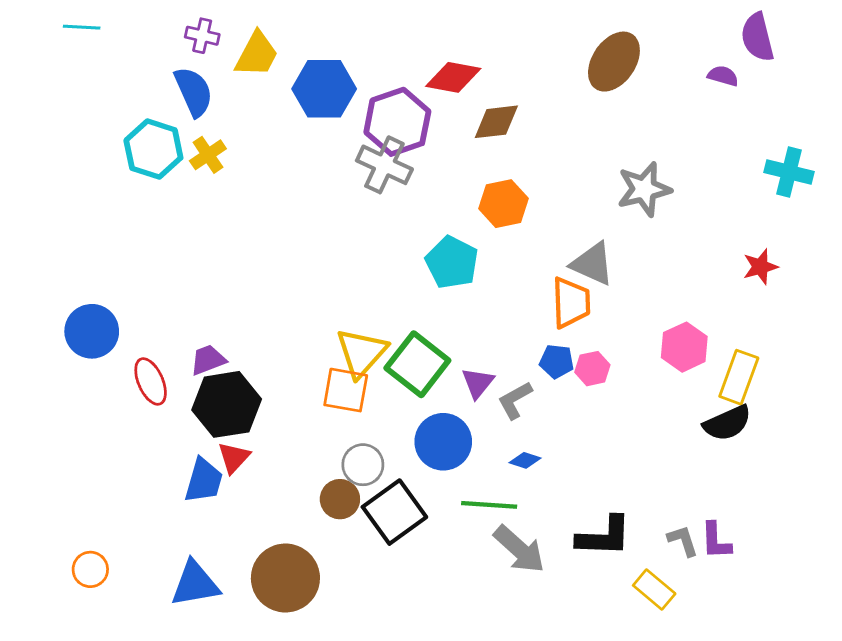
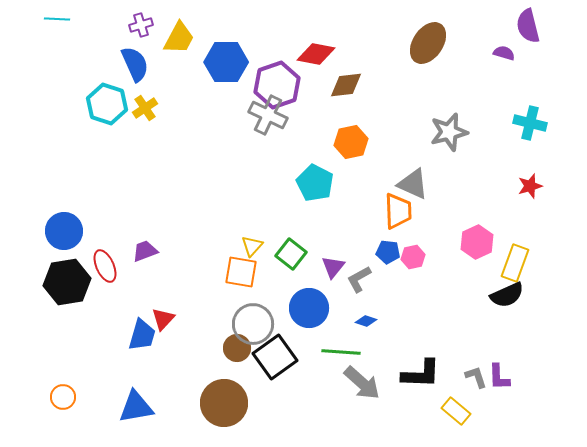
purple cross: (202, 36) -> (141, 25), turned -30
cyan cross: (789, 172) -> (530, 123), moved
yellow triangle: (361, 353) -> (252, 246), size x0.6
green square: (417, 364) -> (291, 254), size x0.7
black hexagon: (227, 404) -> (67, 282), moved
gray circle: (363, 465) -> (253, 324), size x1.4
brown circle: (285, 578) -> (224, 403), moved

